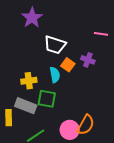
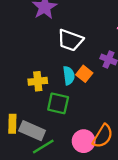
orange square: (68, 65) -> (84, 74), moved
gray rectangle: (26, 106) -> (32, 131), moved

